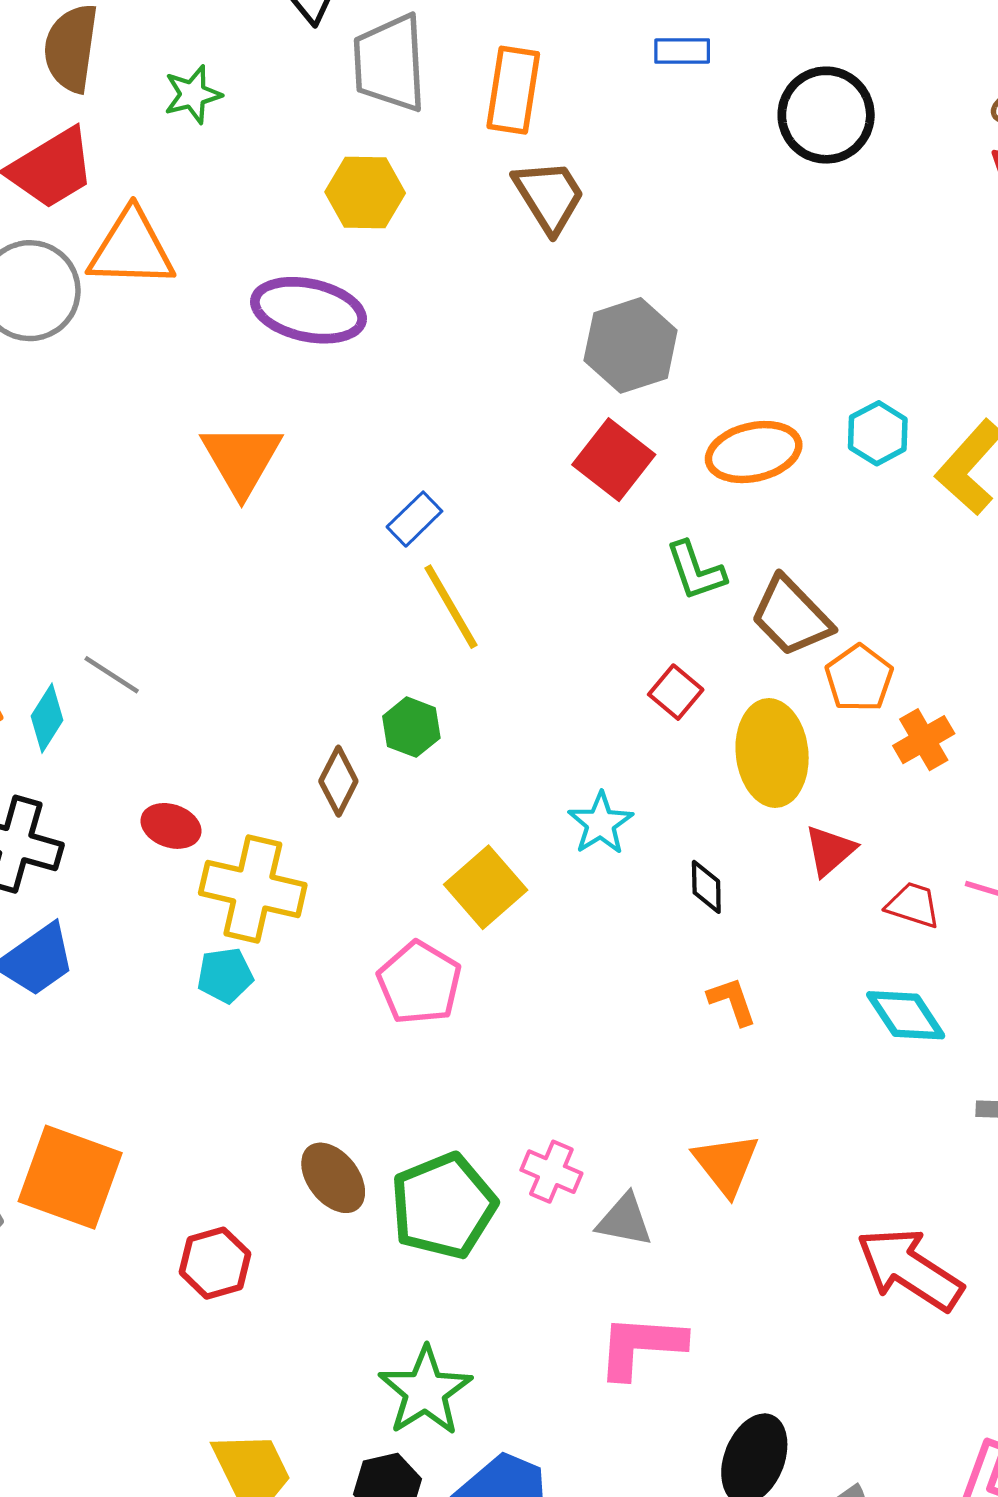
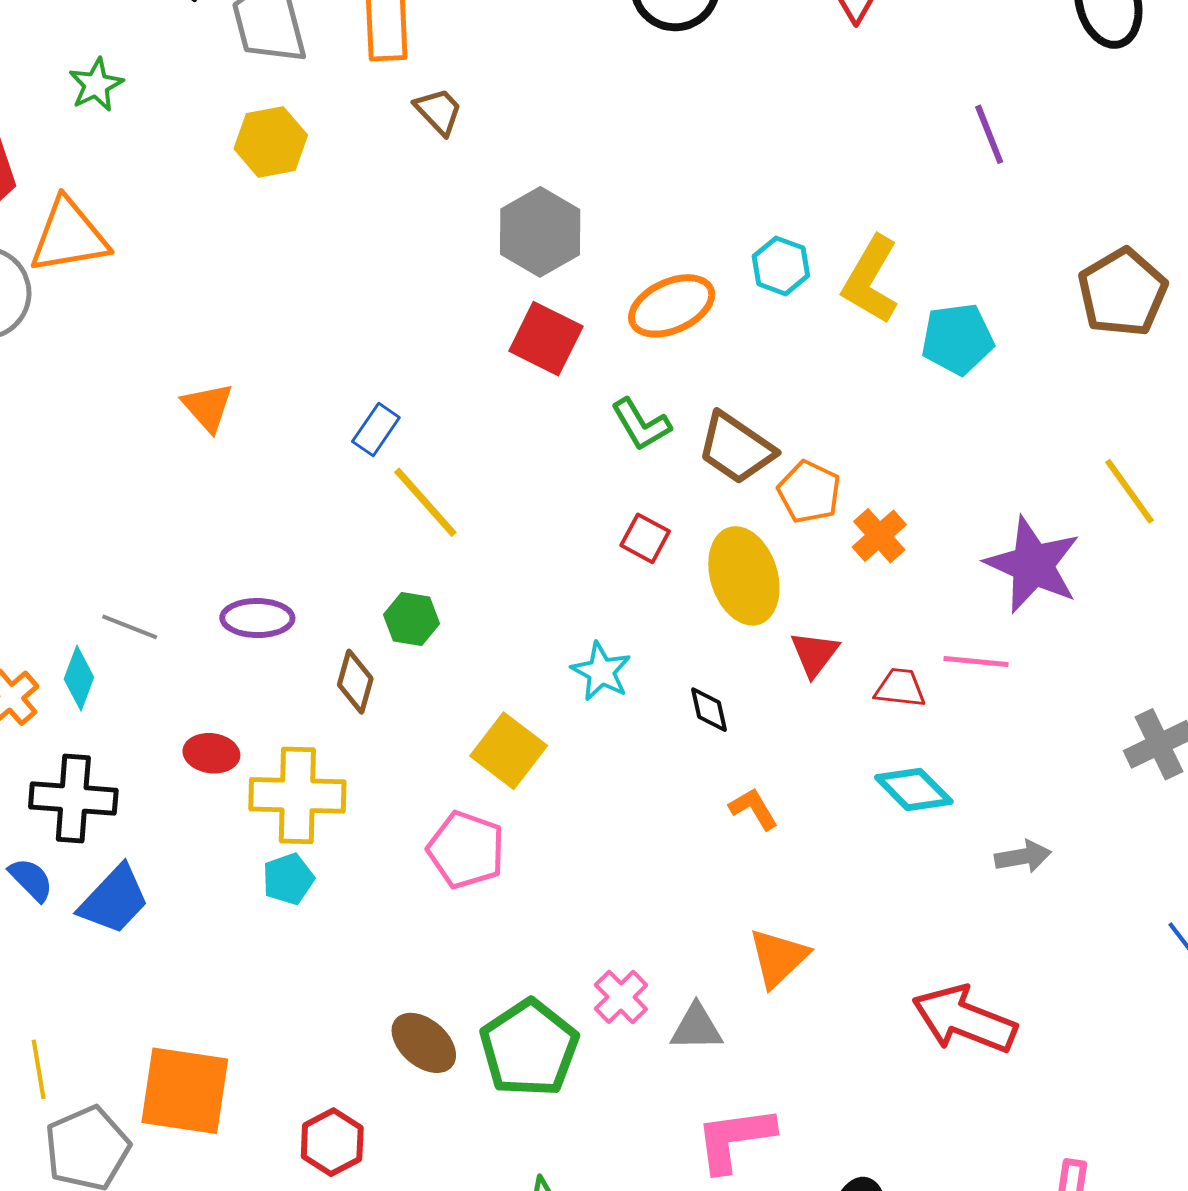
brown trapezoid: (549, 196) -> (439, 111), size x0.7
purple ellipse: (308, 310) -> (257, 618), moved, size x0.7
orange triangle: (241, 459) -> (208, 407), size x0.7
orange triangle: (726, 1164) -> (778, 958), turned 36
pink cross: (551, 1172) -> (621, 997), turned 34

